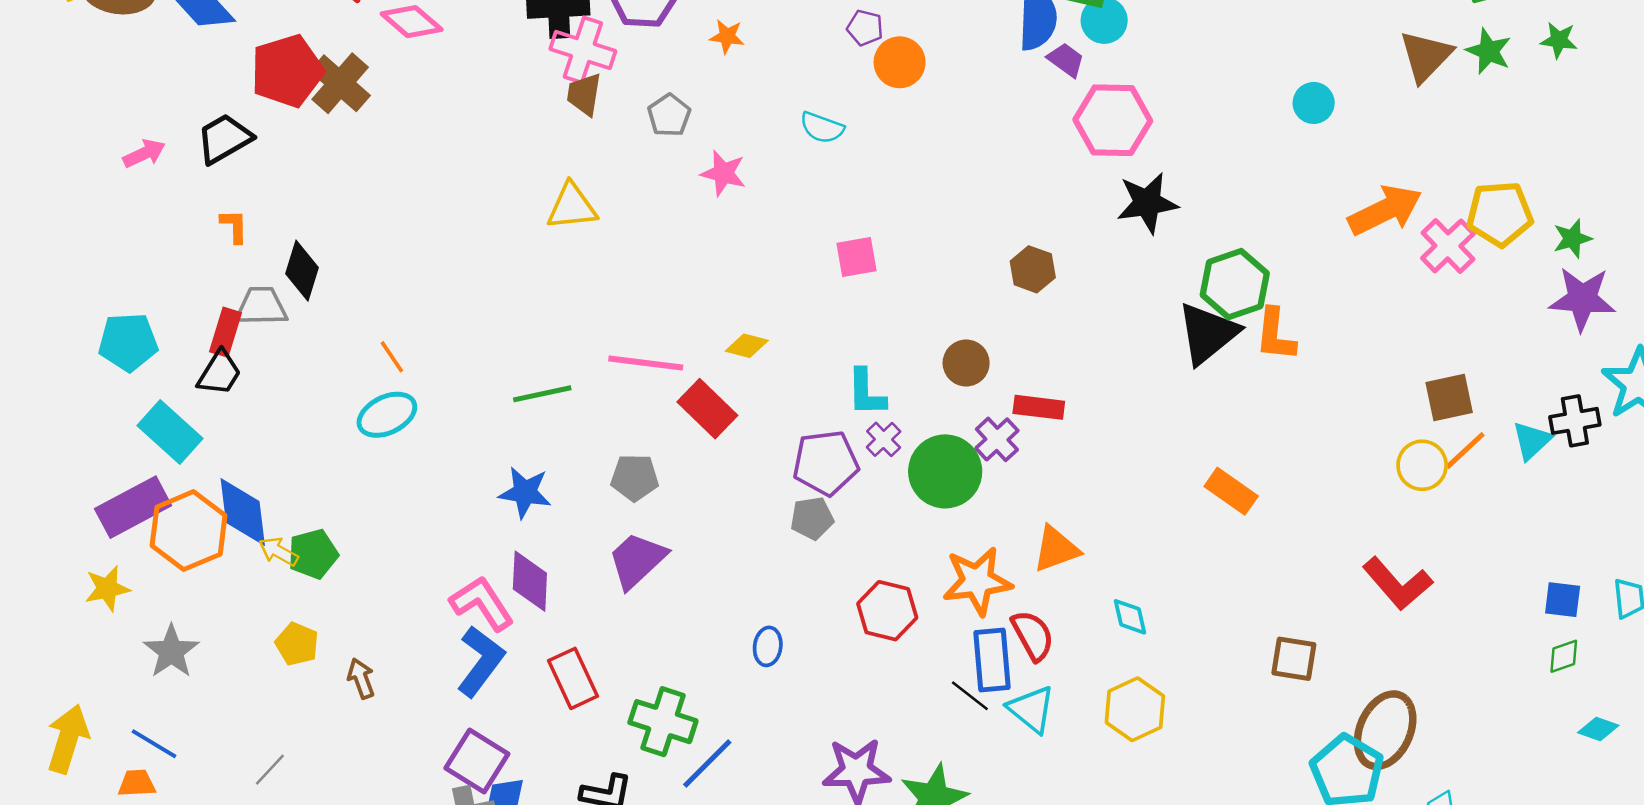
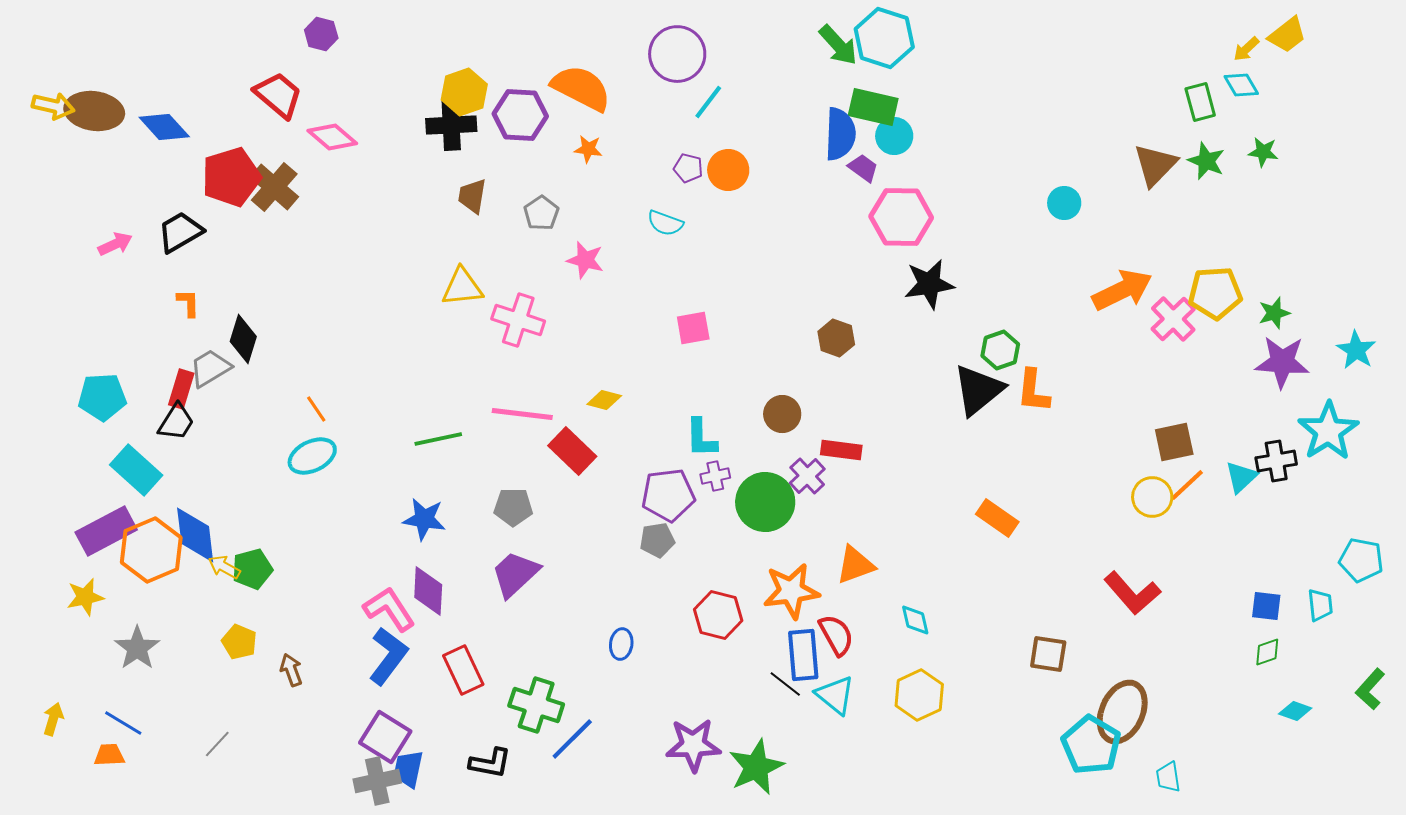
purple pentagon: (865, 28) -> (688, 168), moved
pink cross: (583, 50) -> (518, 320), moved
green hexagon: (1235, 284) -> (1000, 350), size x0.7
gray trapezoid: (261, 306) -> (210, 368), turned -30
purple cross: (884, 439) -> (715, 476), turned 32
yellow arrow: (68, 739) -> (53, 719), size x0.6

